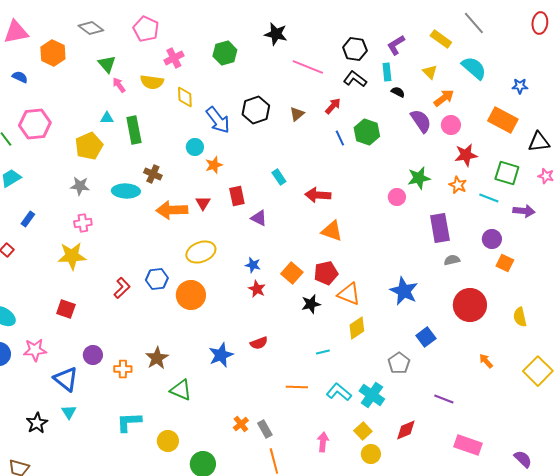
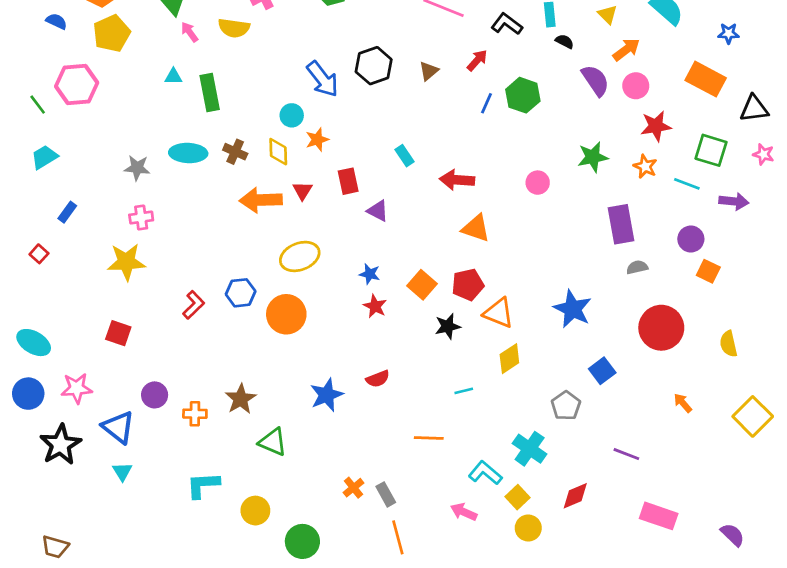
yellow diamond: (185, 97) -> (278, 152), moved
blue line: (340, 138) -> (487, 103), turned 49
yellow pentagon: (89, 146) -> (112, 33), moved
cyan ellipse: (126, 191) -> (188, 153), moved
pink circle: (397, 197) -> (538, 183), moved
cyan L-shape: (339, 392) -> (485, 473), moved
black star: (37, 423) -> (60, 445), moved, size x1.4
pink arrow: (323, 442) -> (464, 512), turned -72

